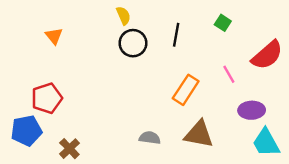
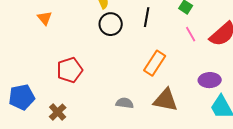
pink line: (229, 74) -> (191, 34), moved
red pentagon: (47, 98) -> (70, 70), moved

